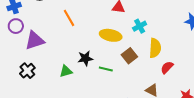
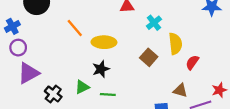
yellow ellipse: (111, 35) -> (104, 42), moved
purple triangle: (35, 40) -> (28, 73), moved
green line: (106, 69) -> (108, 95), moved
black cross: (27, 71) -> (53, 94), moved

